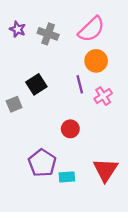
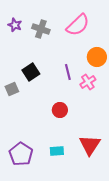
orange circle: (96, 61) -> (97, 57), moved
purple pentagon: (42, 163) -> (21, 154), moved

